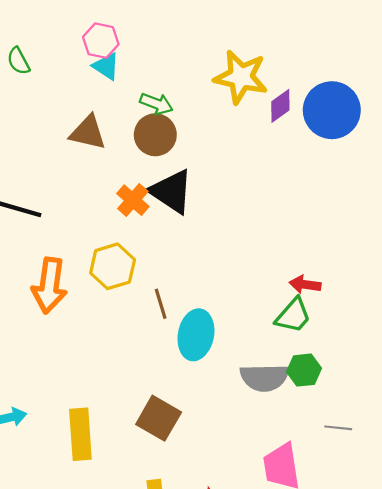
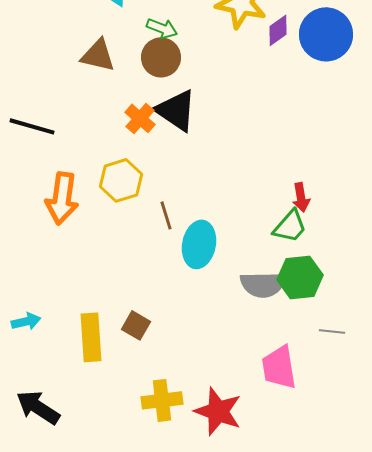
red arrow: (305, 285) -> (301, 197), turned -108
green hexagon: (304, 370) -> (300, 277), size x1.4
brown square: (159, 418) -> (136, 325), moved, size x0.7

